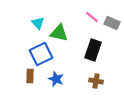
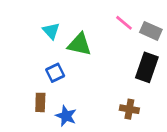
black rectangle: (93, 50) -> (147, 67), moved
blue square: (41, 54) -> (55, 73), size x0.6
blue star: (56, 79) -> (66, 116), moved

